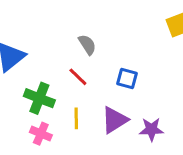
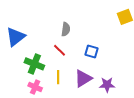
gray semicircle: (87, 45) -> (66, 29), turned 40

